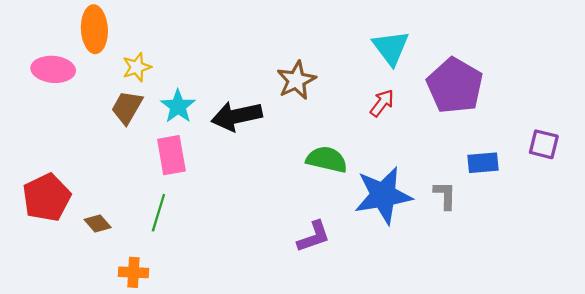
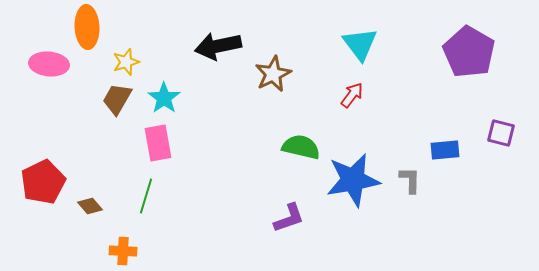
purple pentagon: (455, 86) -> (469, 52), moved
black arrow: (237, 116) -> (218, 46), moved

